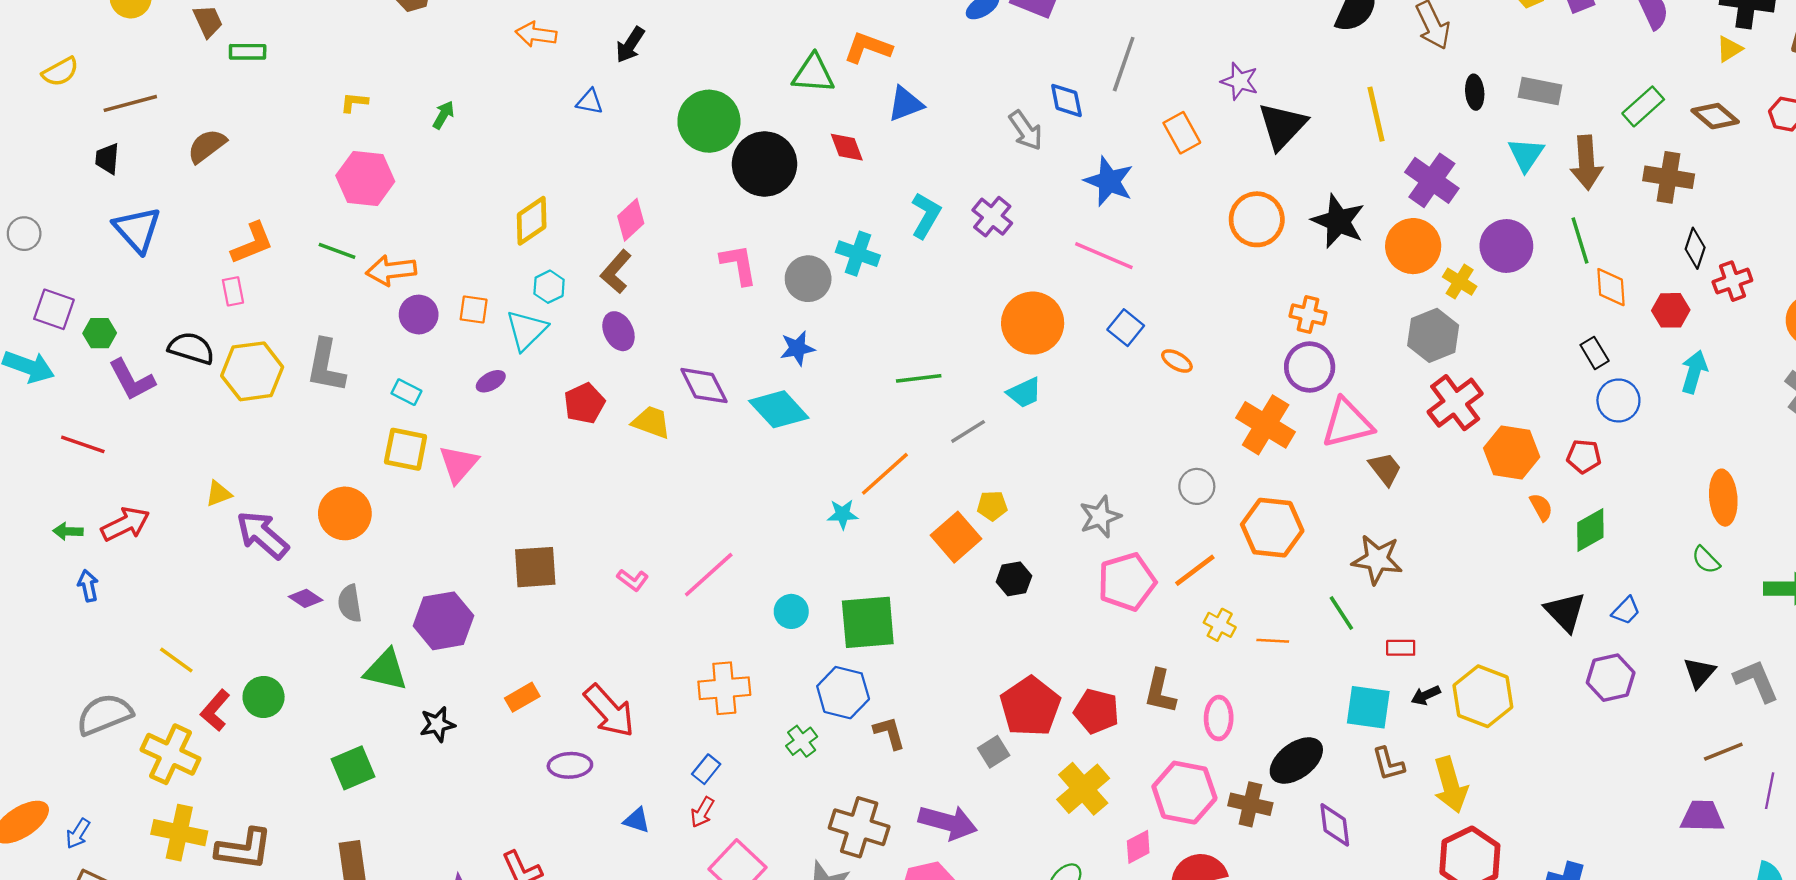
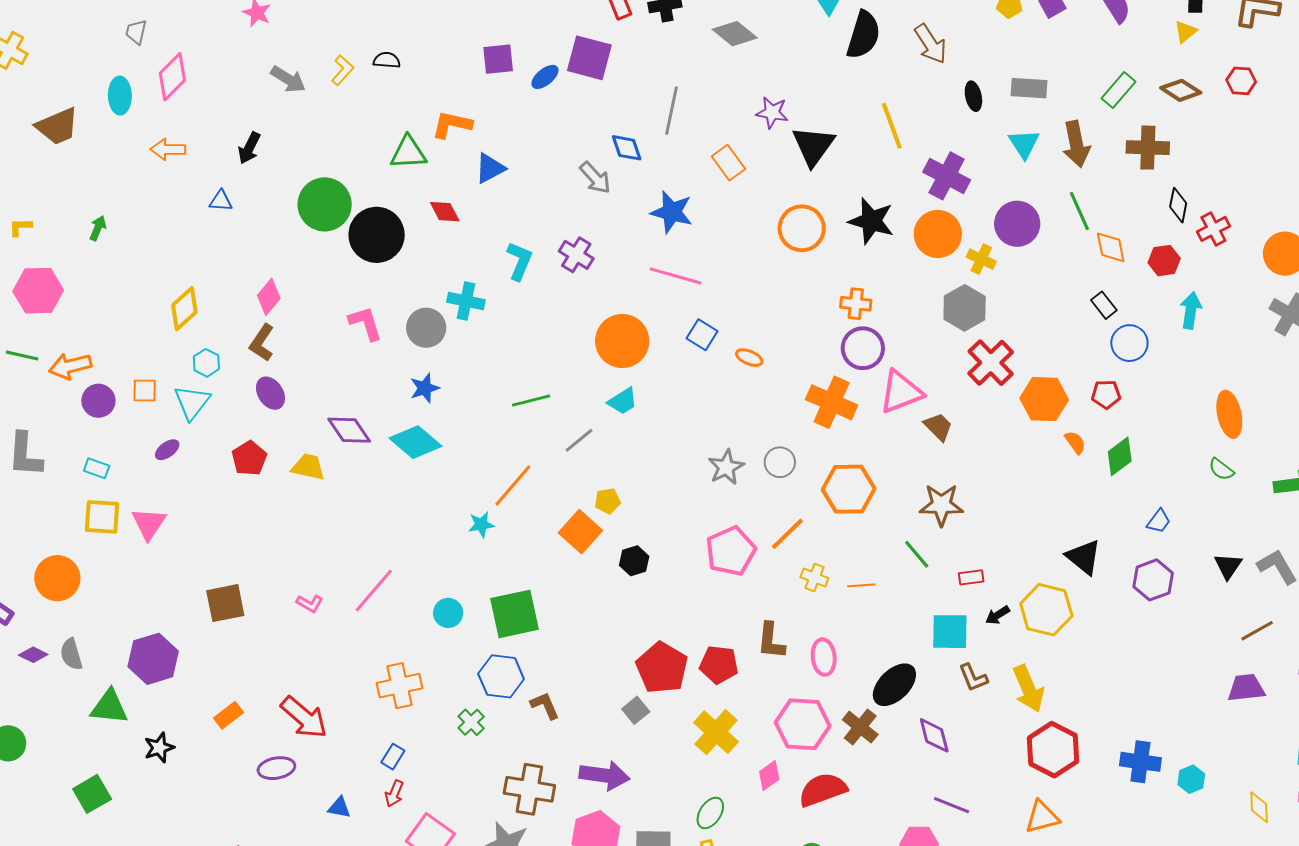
gray star: (1100, 517) -> (726, 467), moved
black triangle: (1565, 612) -> (1084, 557), moved
brown cross: (1250, 804) -> (860, 727), turned 33

